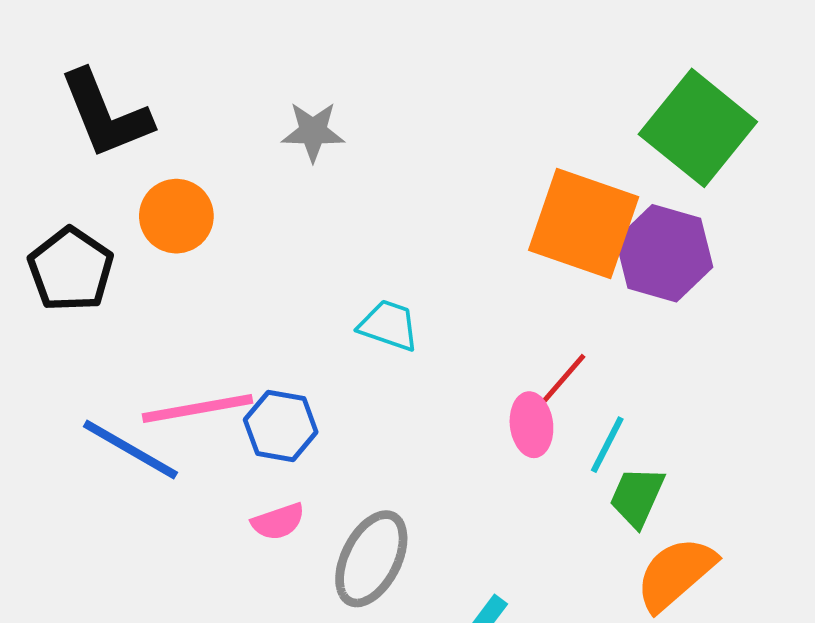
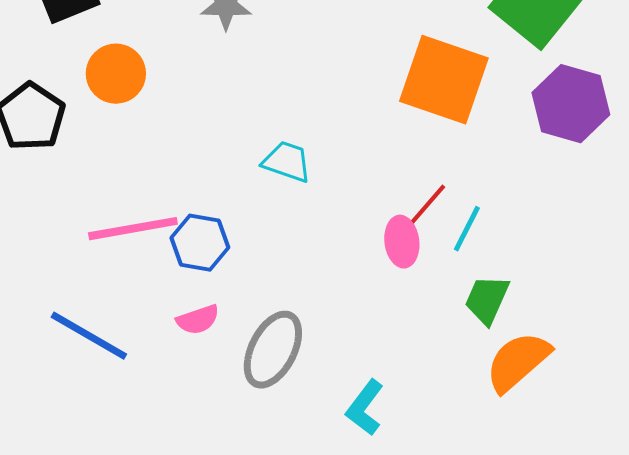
purple hexagon: (664, 253) -> (571, 104), moved
cyan line: (607, 445) -> (467, 229), moved
blue line: (130, 450) -> (89, 336), moved

